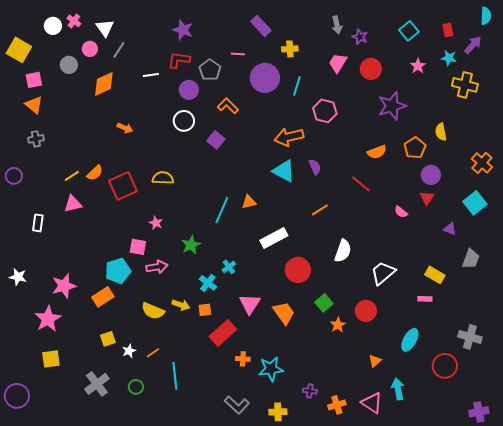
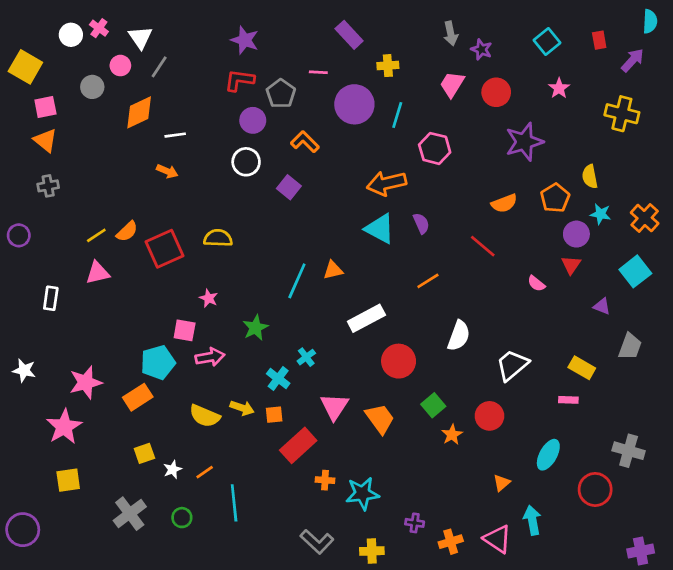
cyan star: (449, 58) -> (600, 214), moved
white line: (151, 75) -> (175, 135), moved

